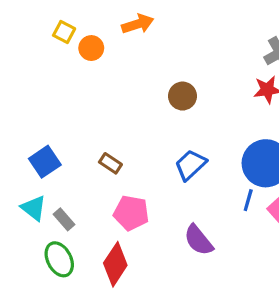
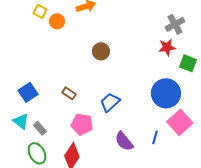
brown circle: (182, 96) -> (101, 51), moved
blue trapezoid: (191, 165) -> (110, 102), moved
blue line: (248, 200) -> (155, 137), moved

